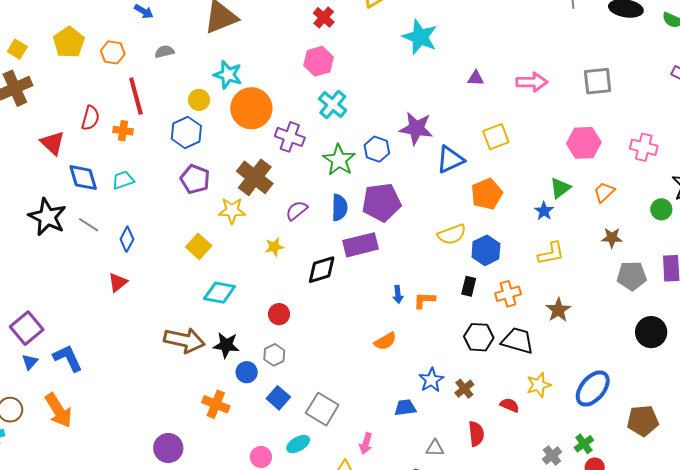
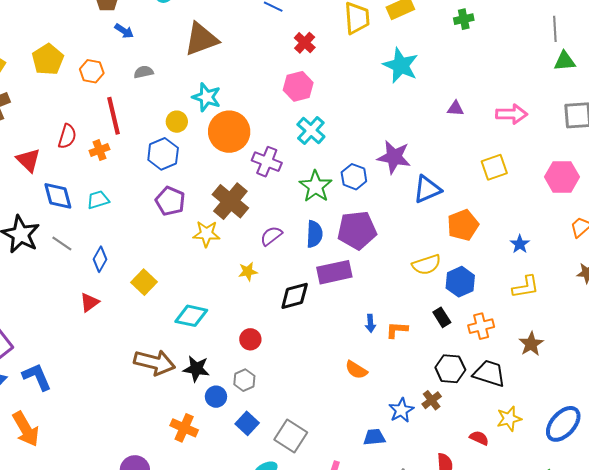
orange cross: (123, 131) -> (99, 150), turned -30
yellow square: (496, 137) -> (494, 167), moved
green triangle: (560, 188) -> (565, 61), moved, turned 30
yellow square: (199, 246) -> (144, 282), moved
black rectangle: (469, 286) -> (442, 317), turned -48
orange semicircle: (385, 341) -> (356, 370), turned 60
brown cross: (464, 389) -> (432, 400), moved

